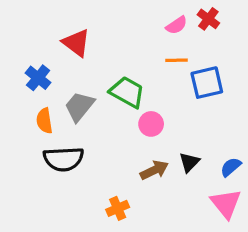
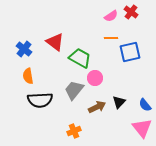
red triangle: (76, 43) -> (55, 42), moved
gray trapezoid: (79, 106) -> (74, 90), moved
blue semicircle: (231, 167) -> (145, 105), turned -88

